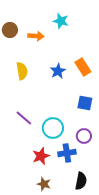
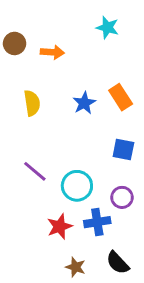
cyan star: (61, 21) -> (107, 28), moved
black semicircle: (81, 181) -> (118, 263), turned 126
brown star: (44, 184) -> (76, 267), moved

